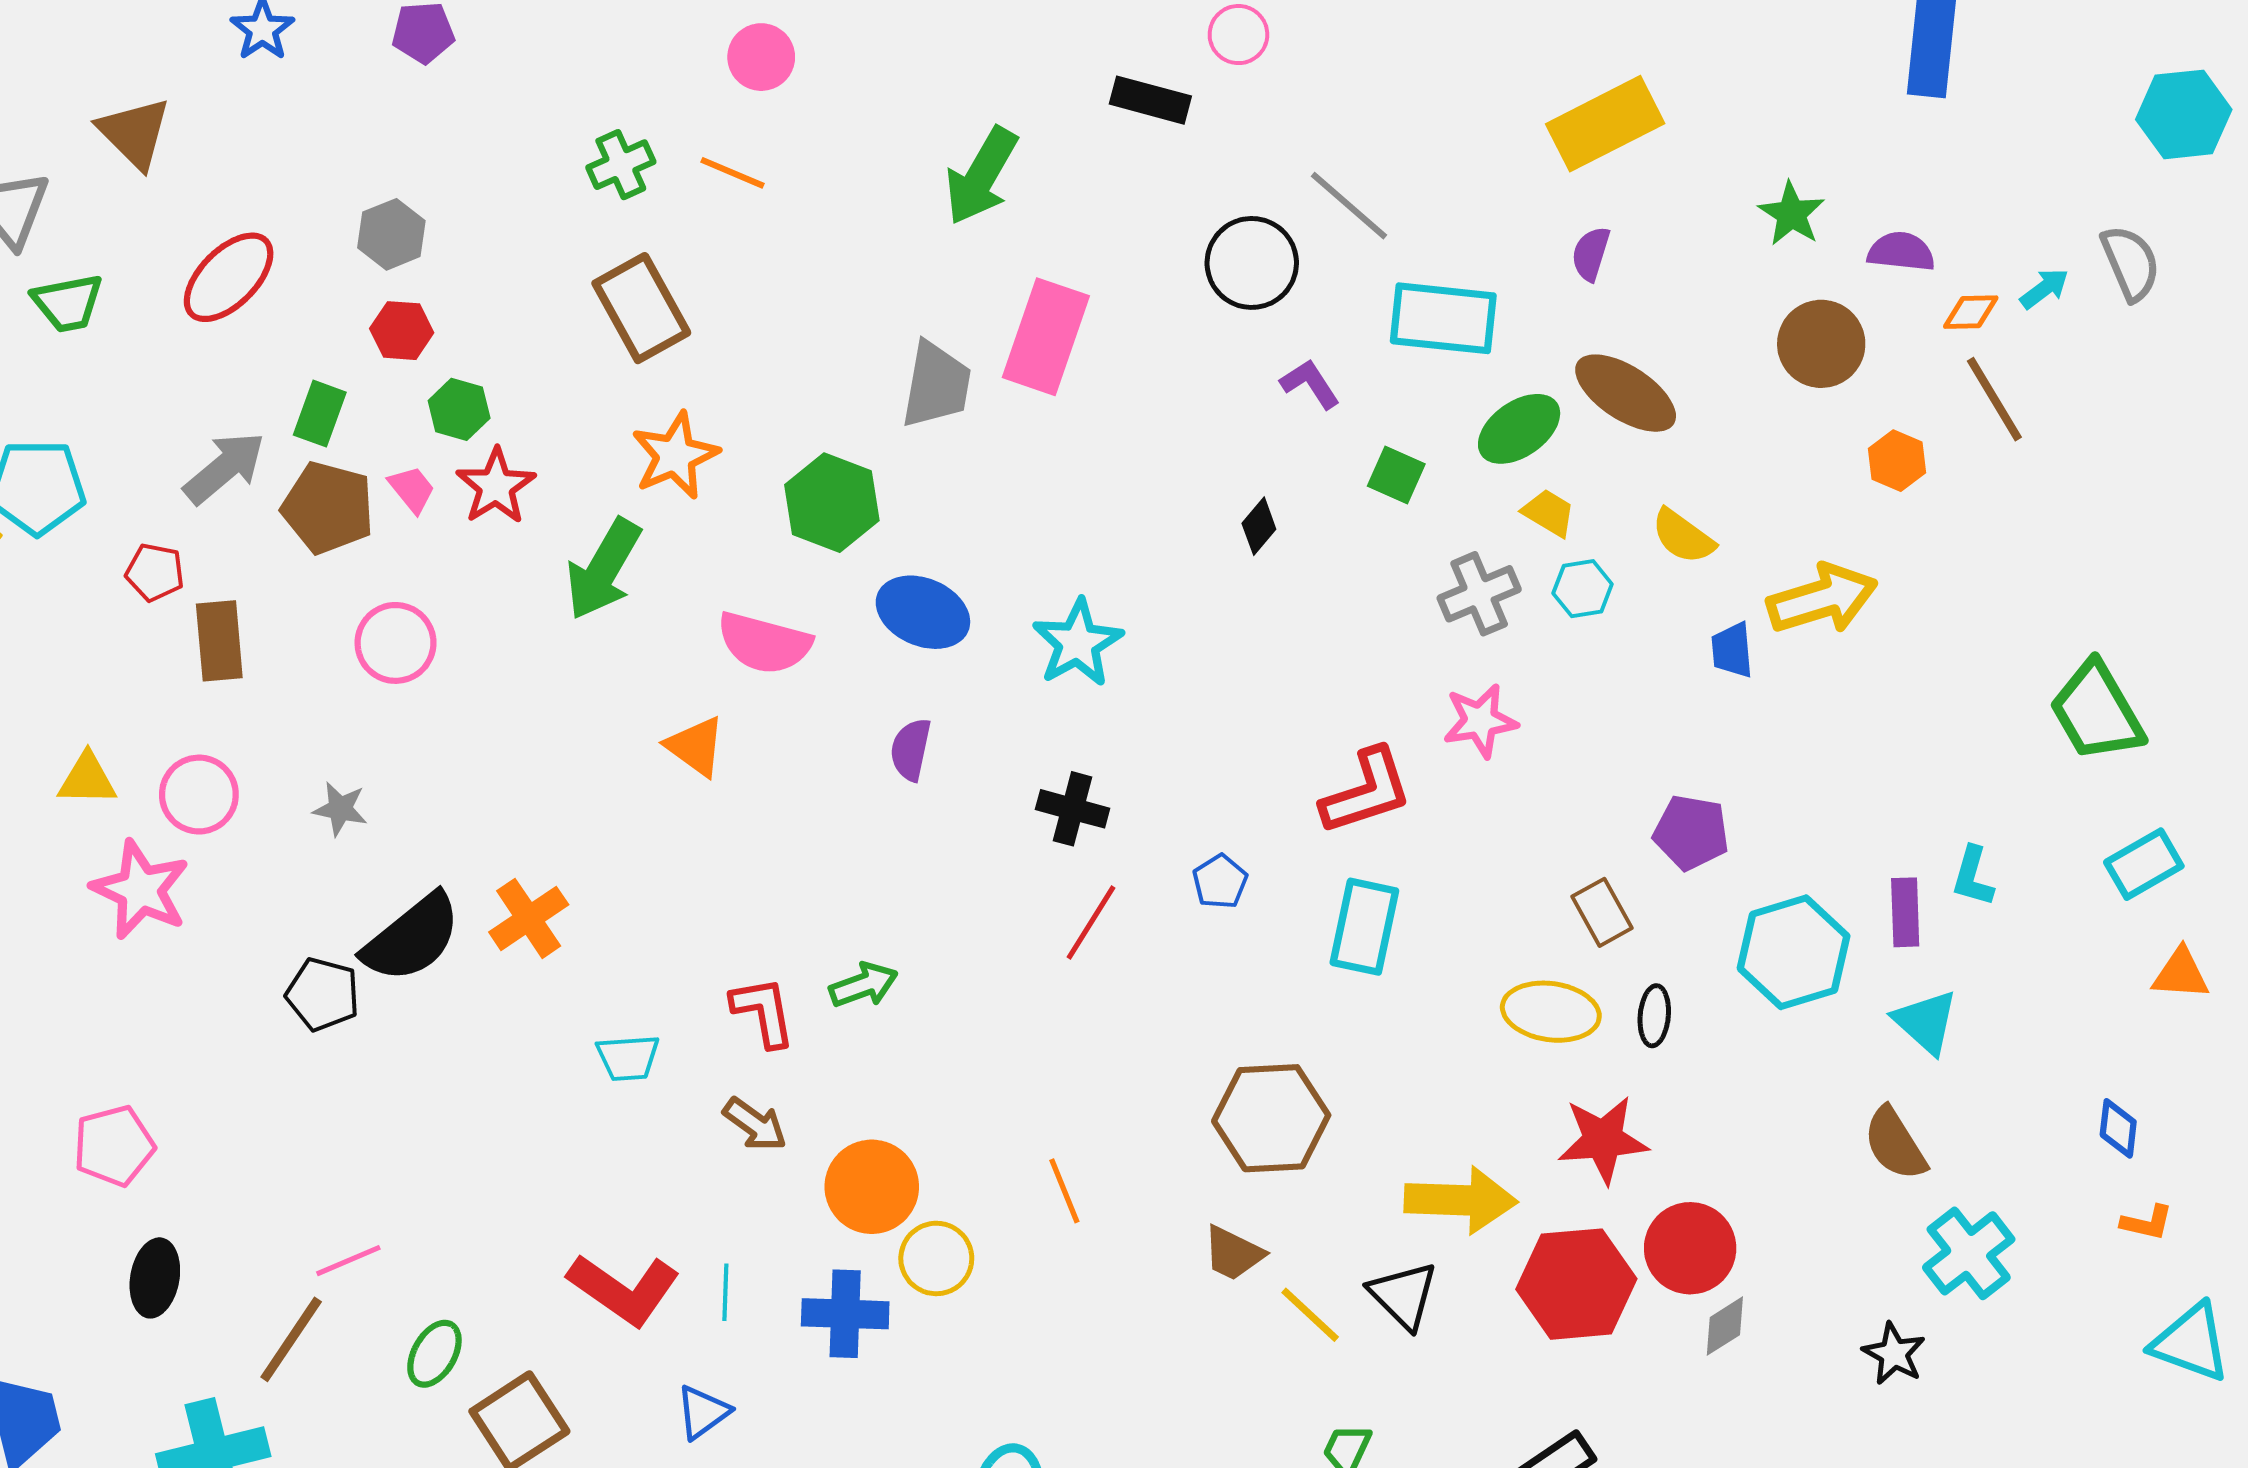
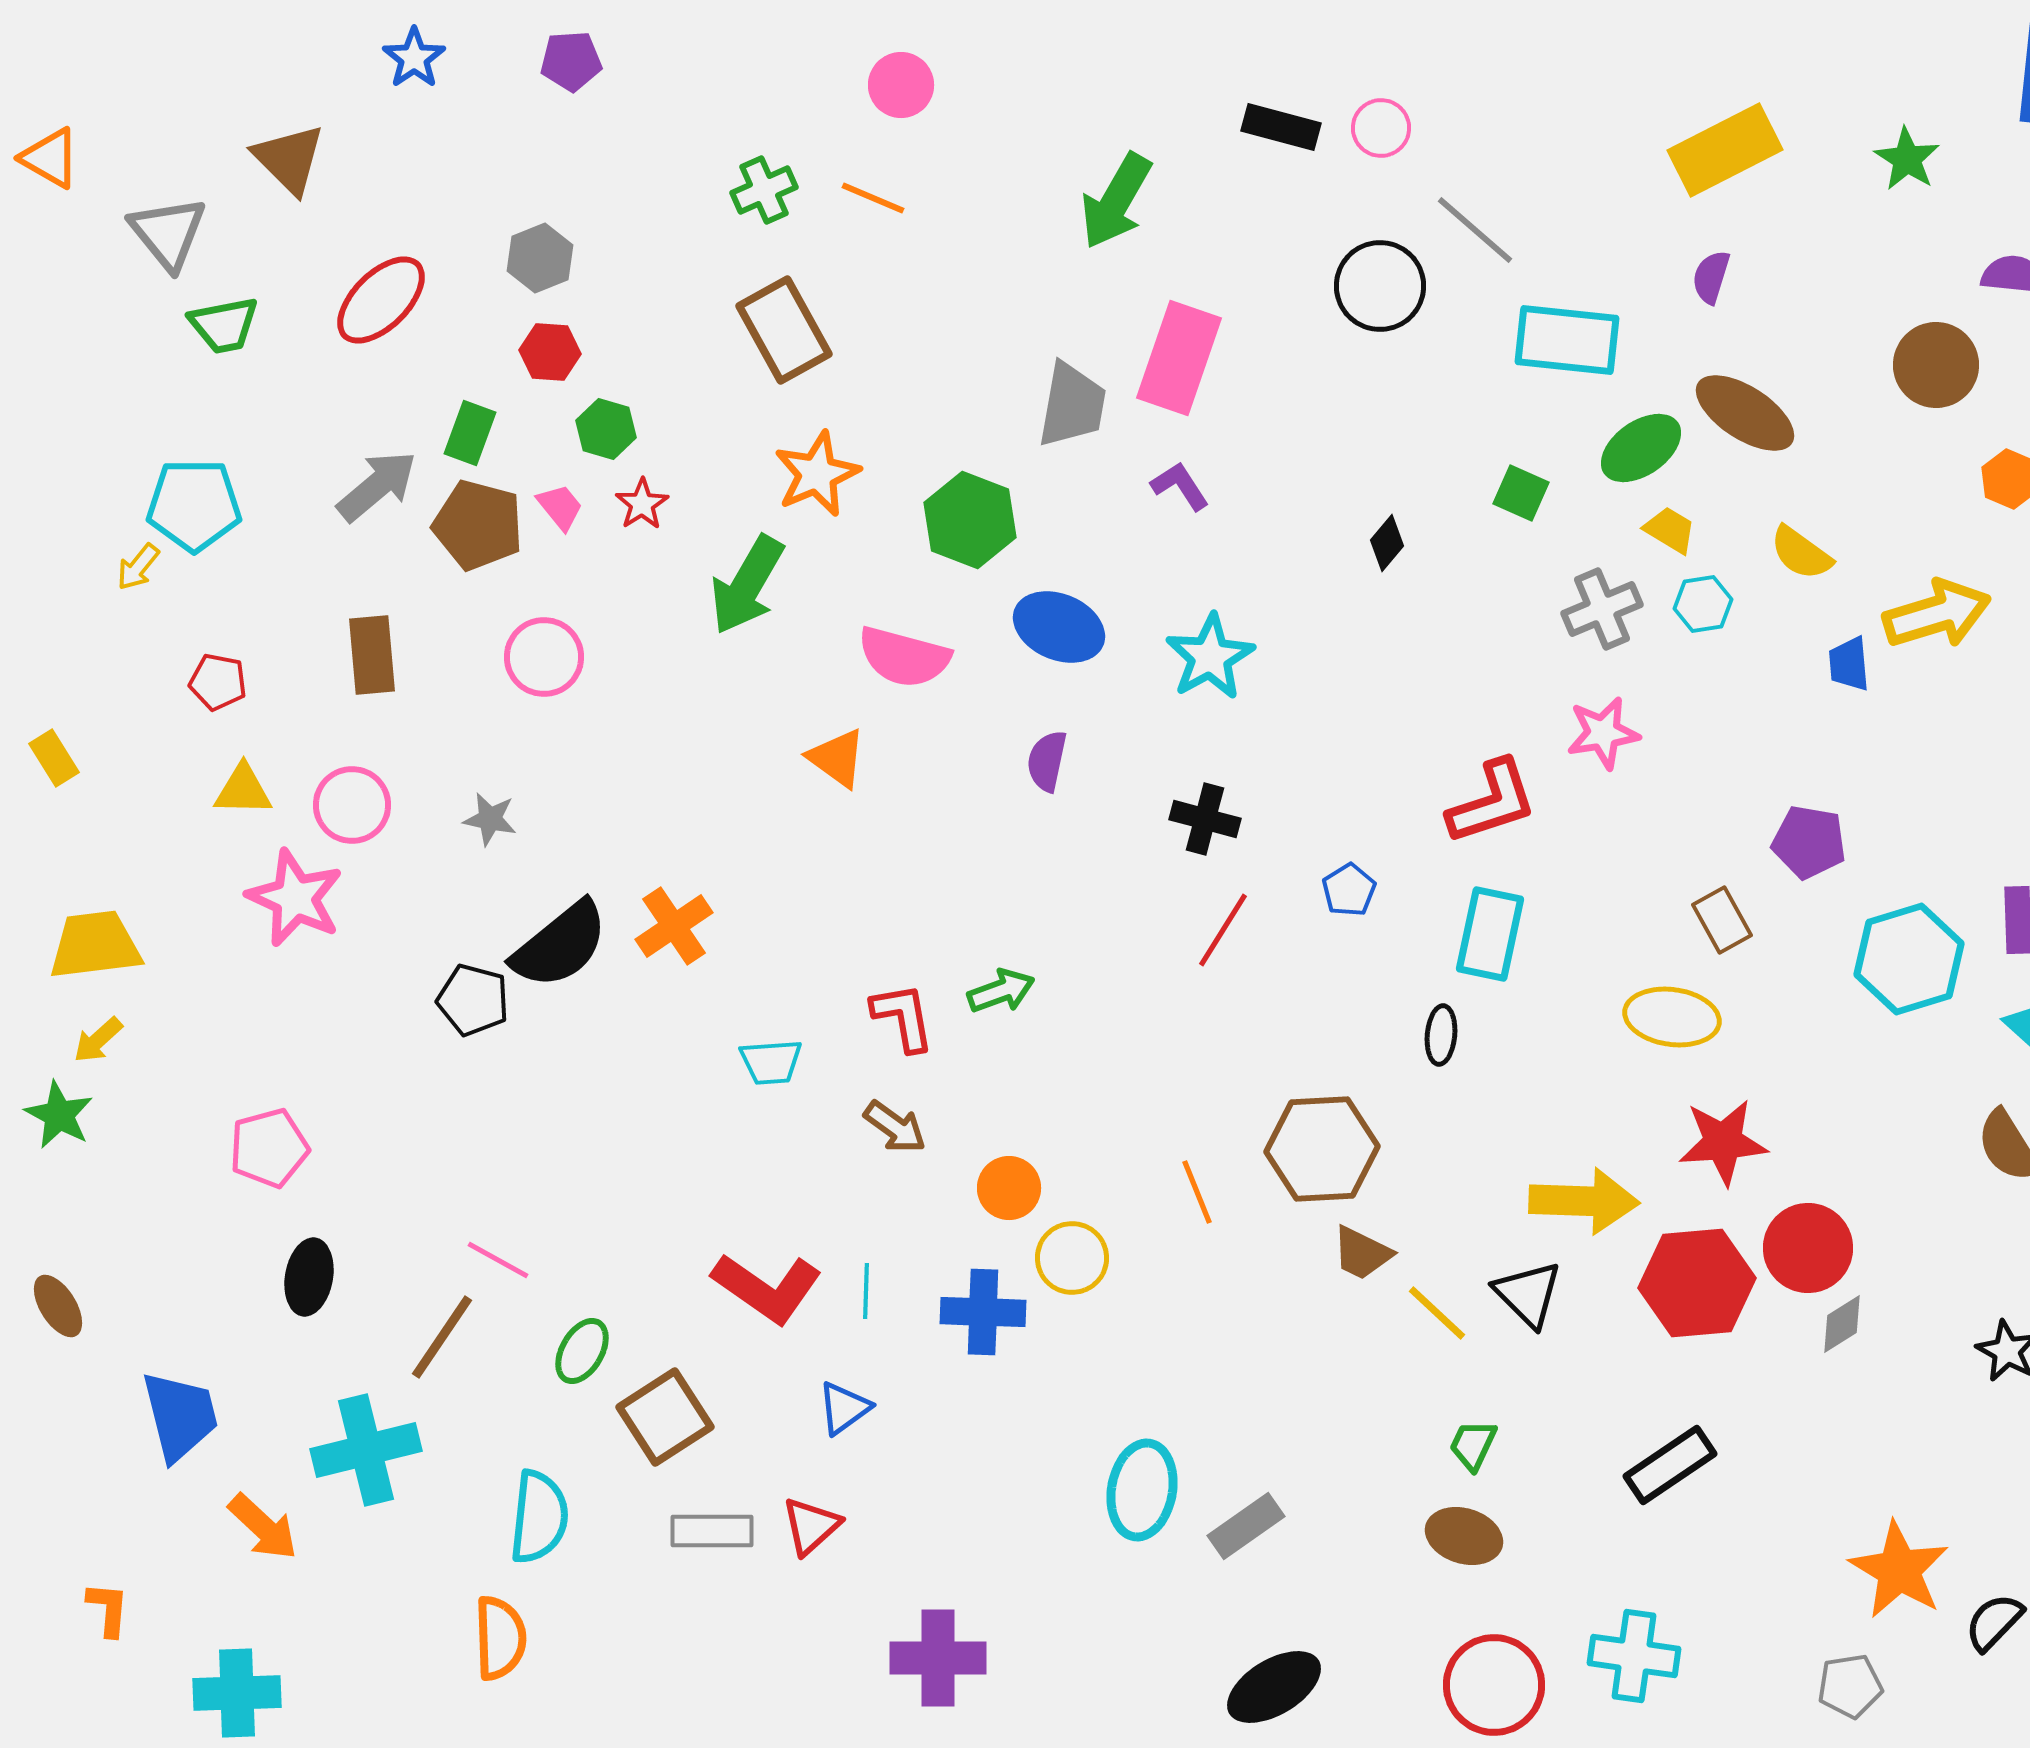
pink circle: (1238, 35) -> (1381, 128), moved
green star: (1792, 214) -> (1907, 159), moved
purple L-shape: (1310, 384) -> (1180, 486), moved
red star: (496, 486) -> (642, 504), size x0.7
red pentagon: (155, 572) -> (218, 682), moved
black ellipse: (1654, 1016) -> (1441, 1035), moved
brown hexagon: (1271, 1118) -> (1322, 1149), moved
orange circle: (872, 1187) -> (1009, 1188), size x0.7
pink line: (348, 1261) -> (498, 1260), turned 52

